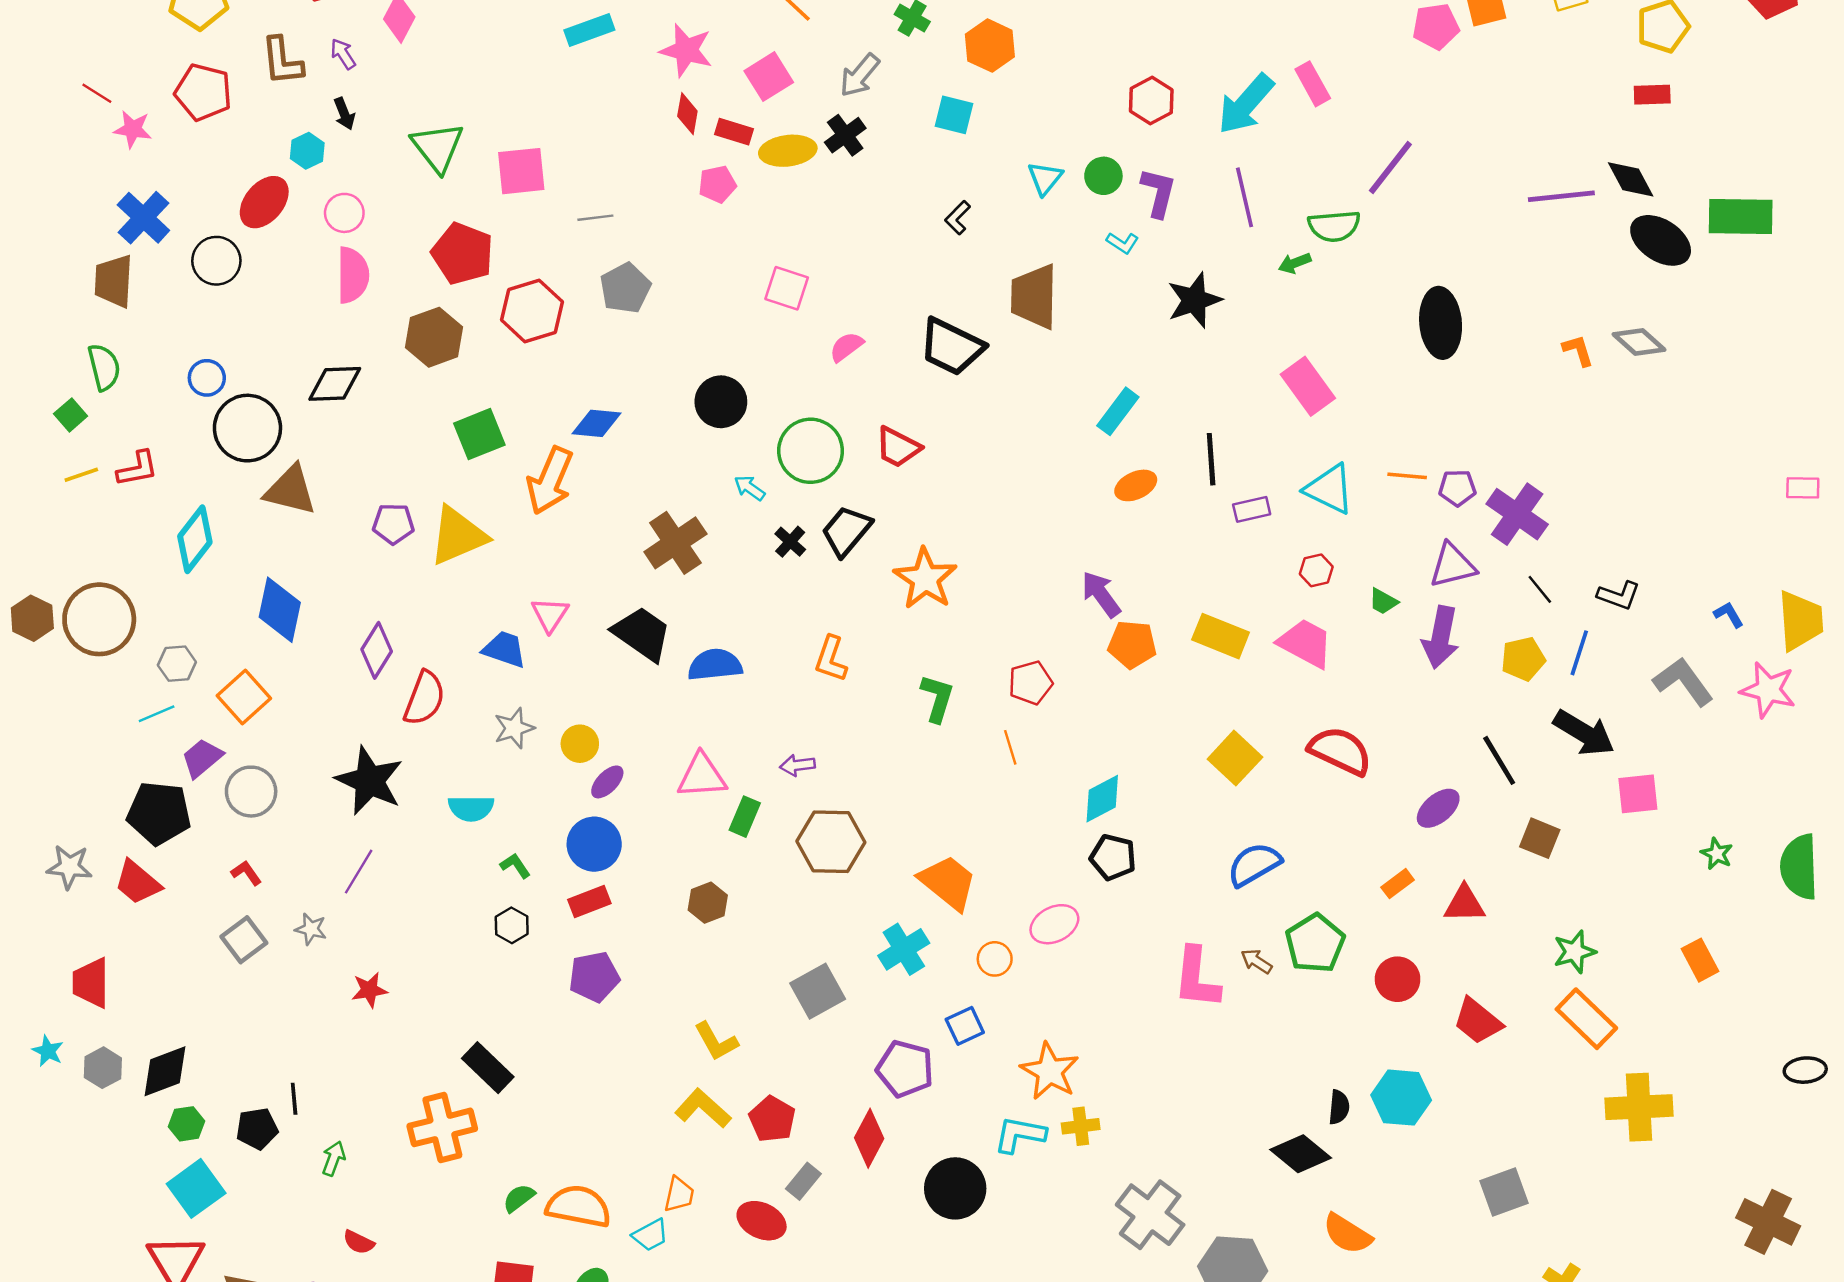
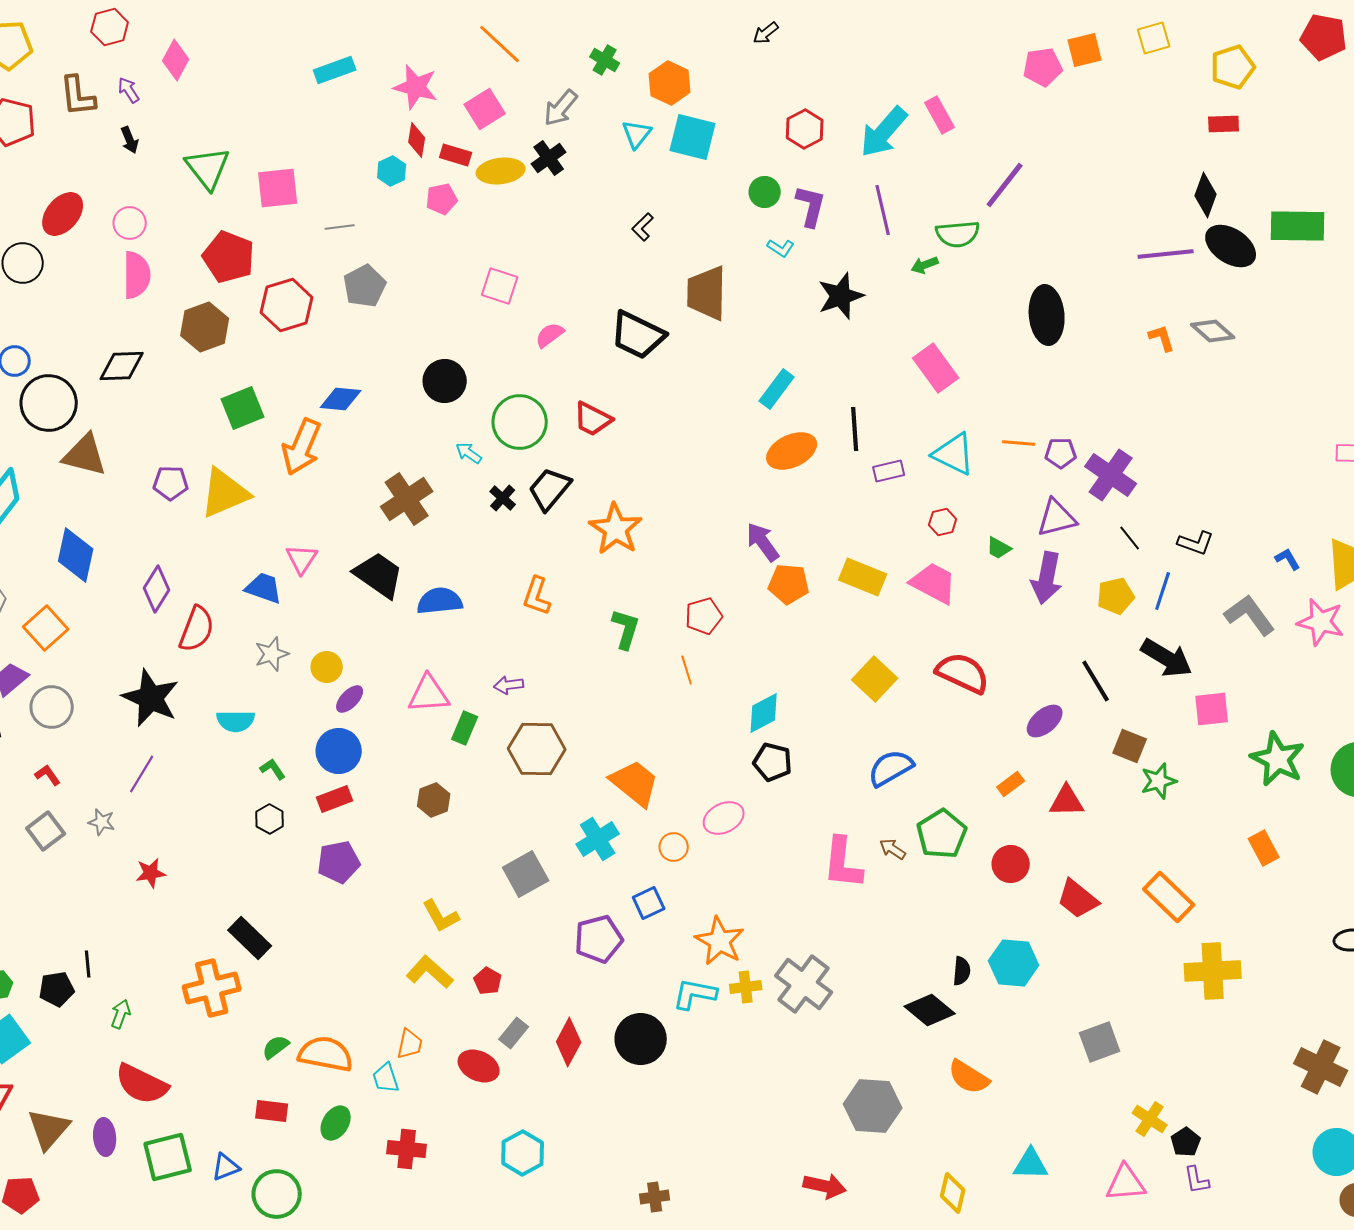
cyan square: (954, 115) -> (693, 137), moved, size x1.4
cyan hexagon: (307, 151) -> (392, 171), moved
cyan triangle: (1045, 178) -> (637, 134), moved
black diamond: (1631, 179) -> (1206, 195), turned 48
purple line: (1561, 196) -> (1166, 254), moved
orange ellipse: (1136, 485) -> (792, 451), size x1.4
green star: (1717, 854) -> (1278, 759), size x2.0
green star: (1574, 952) -> (1159, 781), moved
purple pentagon: (905, 1069) -> (599, 939), turned -30
red pentagon: (772, 1119) -> (488, 981), size x0.7
red diamond: (869, 1138) -> (569, 1042), moved
gray cross: (1150, 1215) -> (804, 984), moved
cyan trapezoid: (650, 1235) -> (386, 1078), turned 100
red semicircle: (359, 1242) -> (142, 1084), size x2.0

